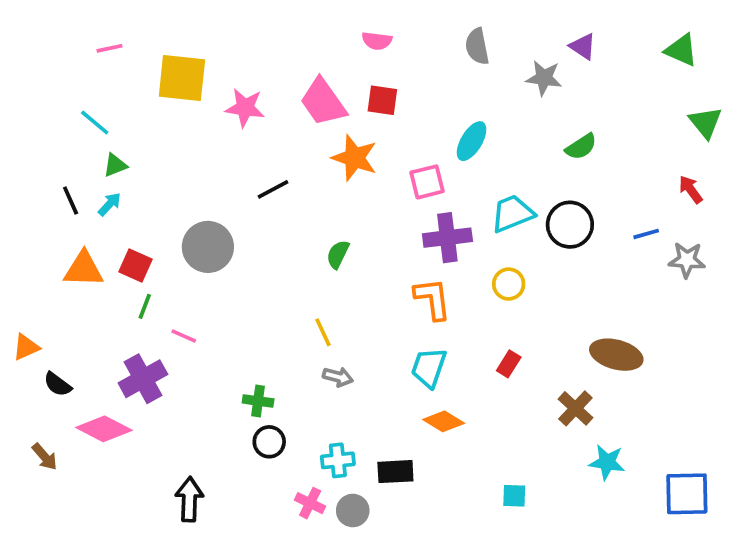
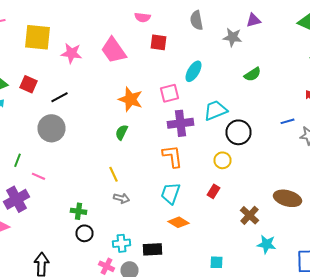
purple triangle: (583, 46) -> (254, 20), turned -49
red square: (382, 100) -> (158, 42), moved
orange star: (355, 158) -> (130, 99), moved
black line: (273, 189) -> (60, 97), moved
black circle: (570, 225) -> (238, 132), moved
red square: (136, 265) -> (28, 84), moved
yellow circle: (509, 284) -> (222, 160), moved
brown ellipse: (616, 355) -> (288, 198), moved

